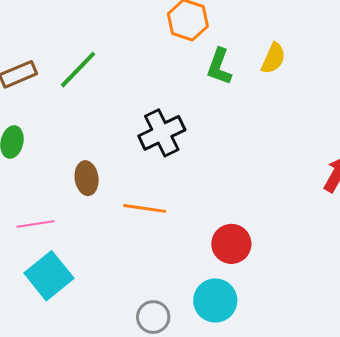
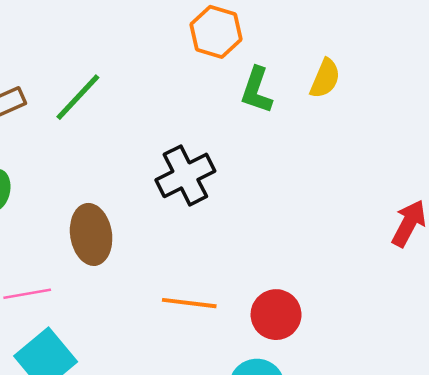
brown ellipse: (87, 178) -> (91, 234), size x1.4
orange line: (145, 208) -> (189, 303), moved

